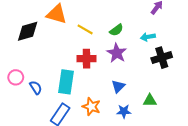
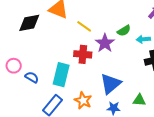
green semicircle: (116, 30) -> (124, 31), moved
purple star: (117, 53) -> (105, 43), moved
blue triangle: (118, 86) -> (111, 84), size x1.6
blue semicircle: (36, 88) -> (32, 77), turned -32

